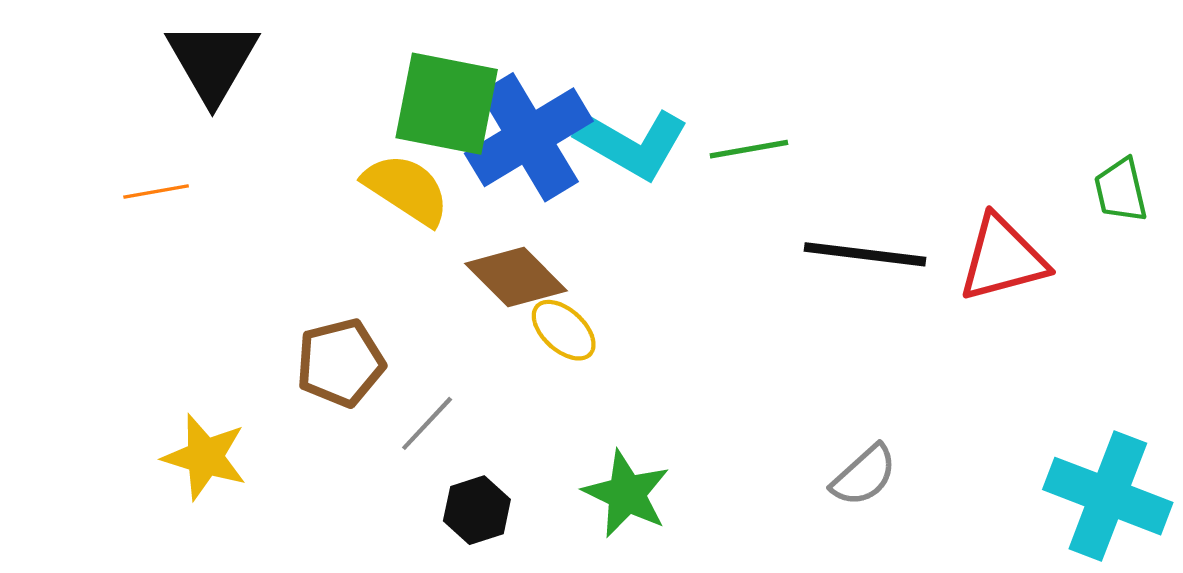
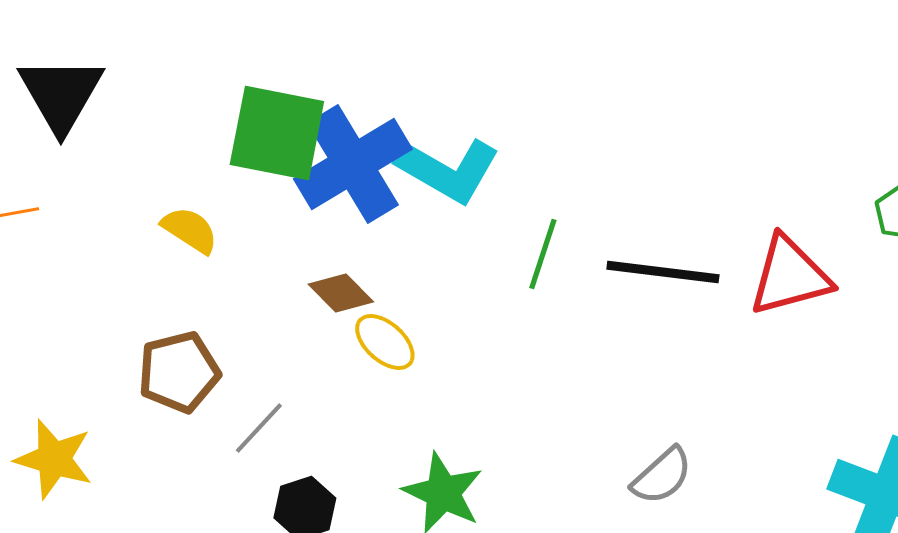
green line: (749, 149) -> (543, 254), moved, turned -62
yellow semicircle: (406, 189) -> (190, 230), moved, size x0.7
brown diamond: (516, 277) -> (341, 293), size x0.7

